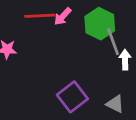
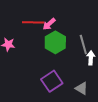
green hexagon: (100, 24) -> (55, 42), moved

